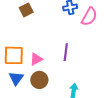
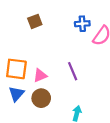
purple line: (66, 52) -> (73, 71), turned -36

